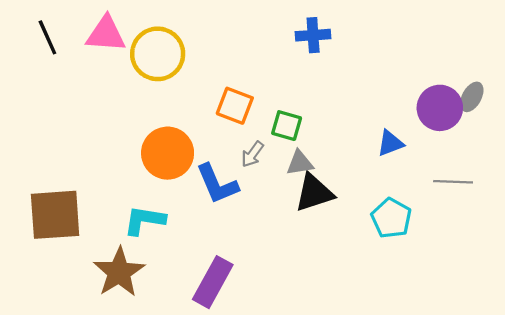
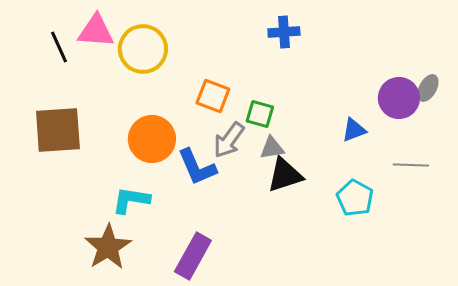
black line: (47, 37) -> (59, 47), moved
gray arrow: (252, 154) -> (229, 140), size x1.5
brown square: (55, 215) -> (58, 130), moved

